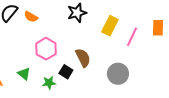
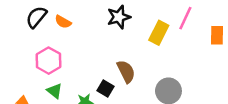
pink line: (132, 37) -> (185, 18), moved
pink hexagon: (46, 49) -> (48, 61), moved

